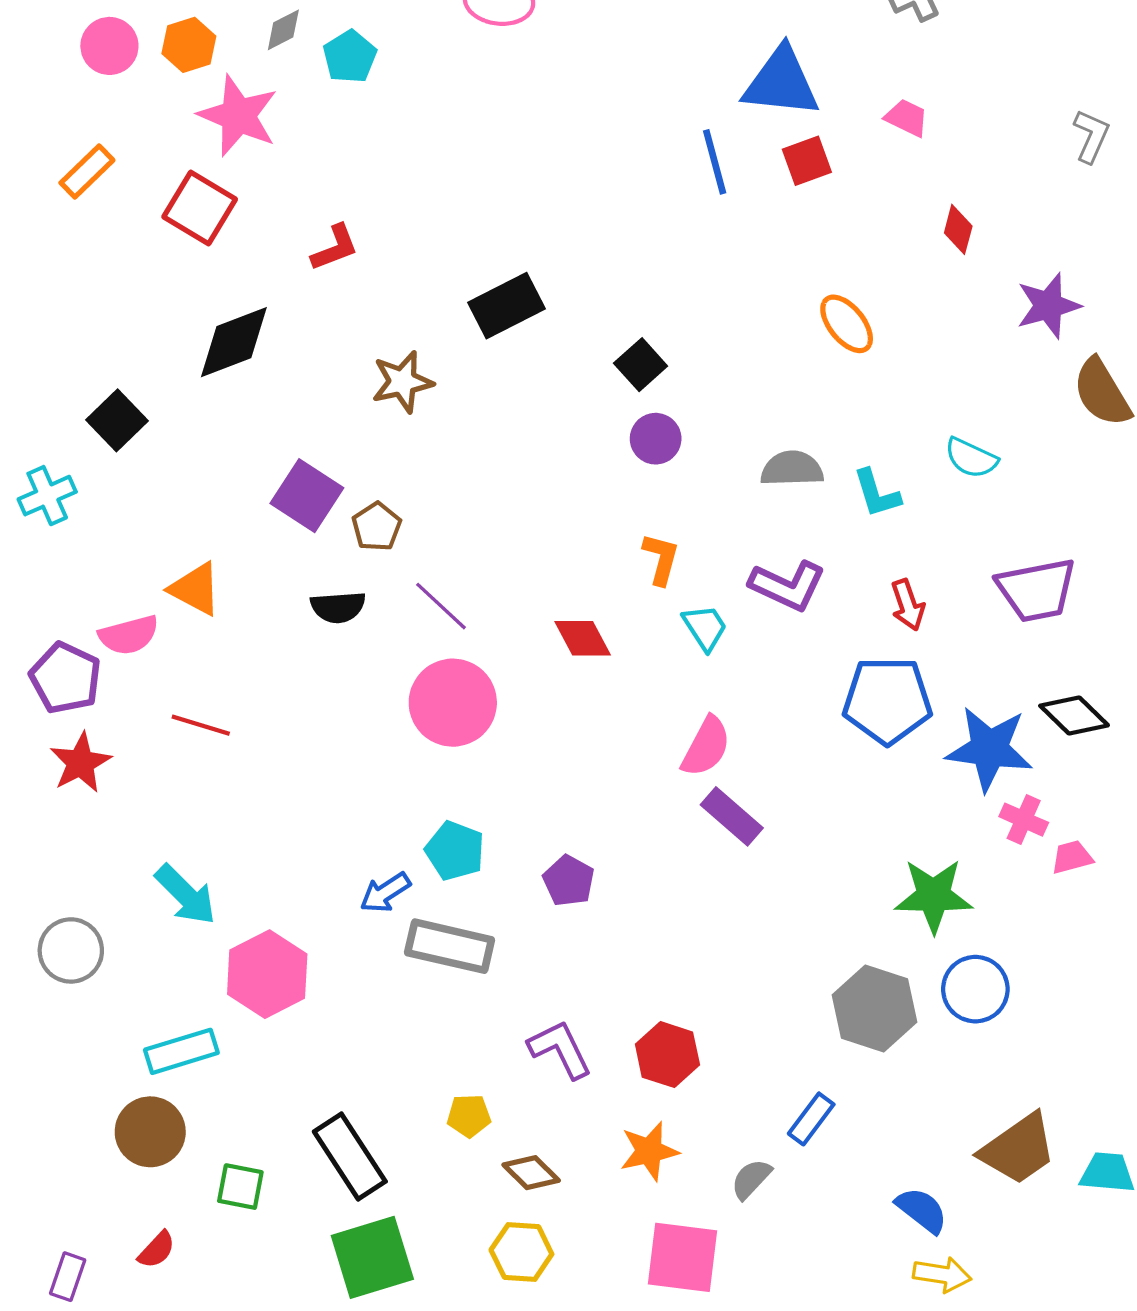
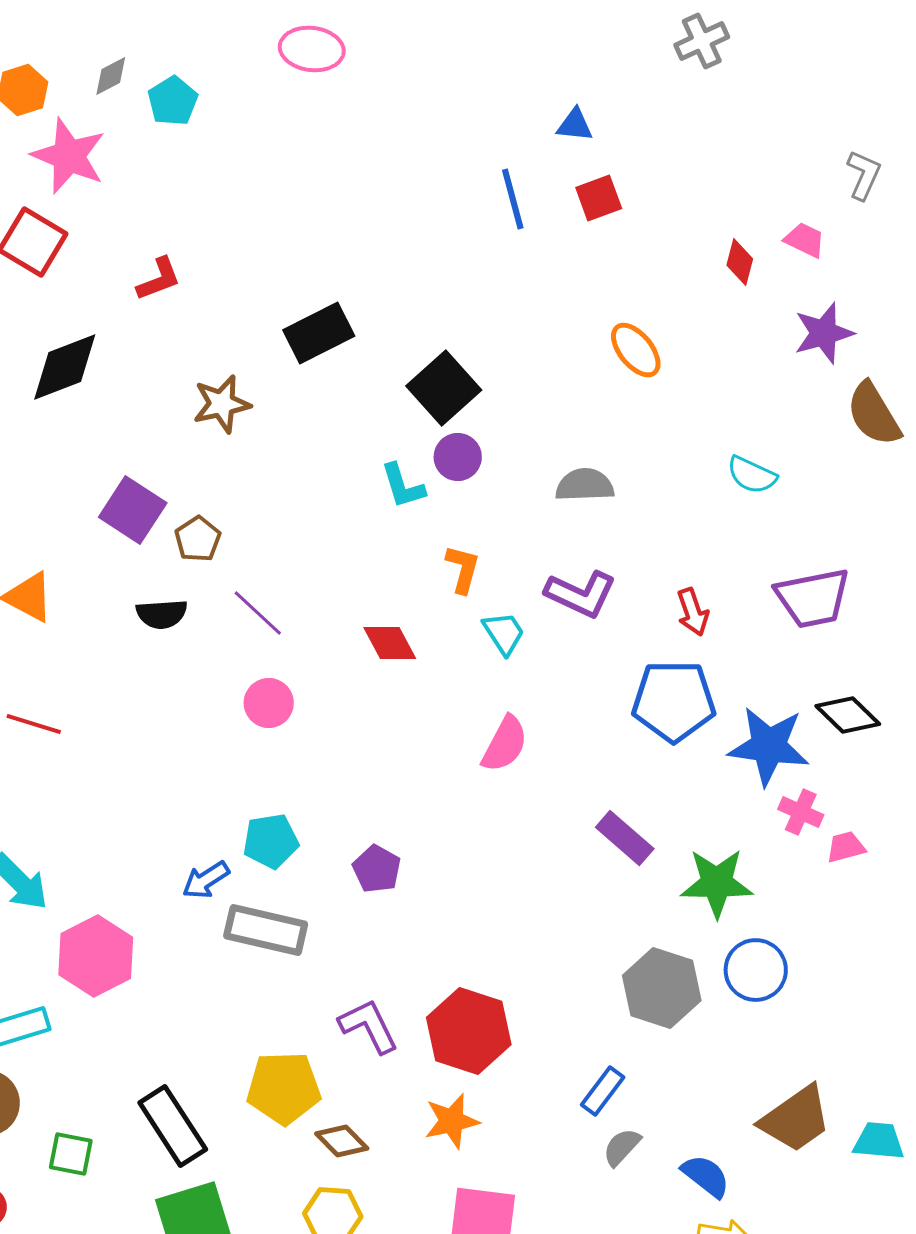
blue triangle: (781, 82) -> (575, 125), size x0.5
pink trapezoid: (907, 118) -> (805, 240), moved
black square: (641, 365) -> (444, 388), size x1.5
cyan L-shape: (877, 493) -> (403, 486), moved
pink circle: (453, 703) -> (269, 703), size x0.6
purple rectangle: (732, 816) -> (625, 838), moved
cyan pentagon: (455, 851) -> (271, 841), turned -30
red hexagon: (667, 1055) -> (469, 1031), size x1.4
yellow pentagon: (469, 1116) -> (284, 1088), size x1.8
gray semicircle: (751, 1179) -> (622, 1147), moved

